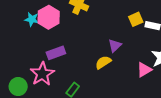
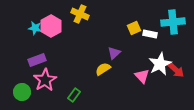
purple rectangle: (56, 53) -> (37, 60), moved
pink triangle: (144, 70) -> (142, 76), turned -42

